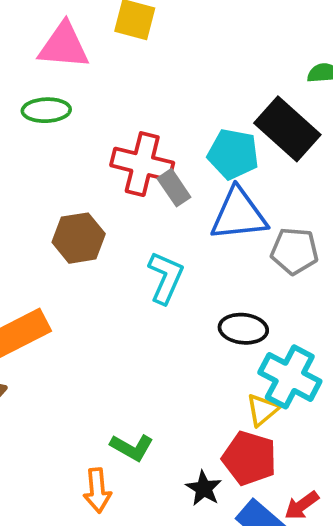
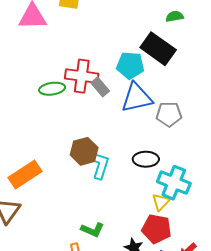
green ellipse: (46, 110) -> (52, 89), moved
brown hexagon: (79, 238) -> (84, 151), moved
cyan L-shape: (166, 278) -> (100, 165), moved

